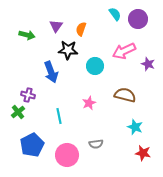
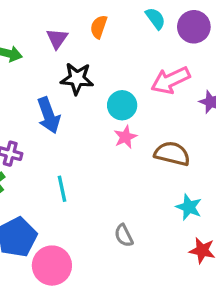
orange semicircle: (81, 29) -> (99, 27), moved
pink star: (89, 103) -> (125, 137), moved
gray semicircle: (96, 144) -> (124, 235), turned 72
pink circle: (67, 155) -> (52, 266), moved

